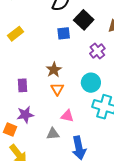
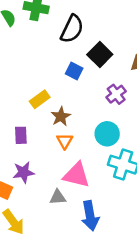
blue square: (64, 33) -> (74, 71), turned 32
yellow rectangle: (15, 34) -> (40, 99), moved
pink triangle: (67, 116) -> (76, 175), size x1.6

